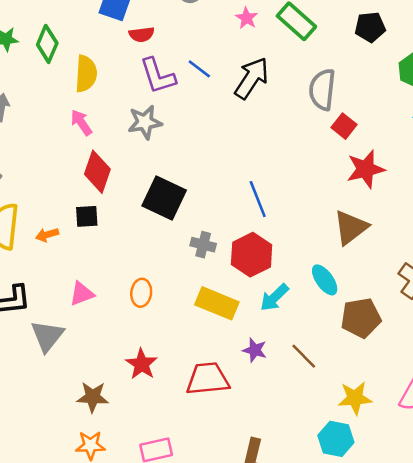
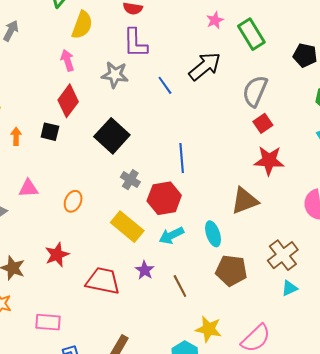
blue line: (199, 69) -> (165, 85), moved
orange arrow: (47, 235) -> (16, 136), turned 90

